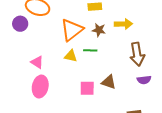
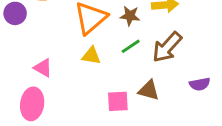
green line: (90, 50) -> (131, 46), moved, turned -32
brown arrow: (137, 54) -> (167, 47), moved, turned 55
pink ellipse: (40, 87) -> (32, 104), moved

